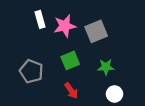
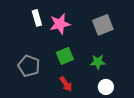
gray square: (96, 31) -> (103, 25), moved

